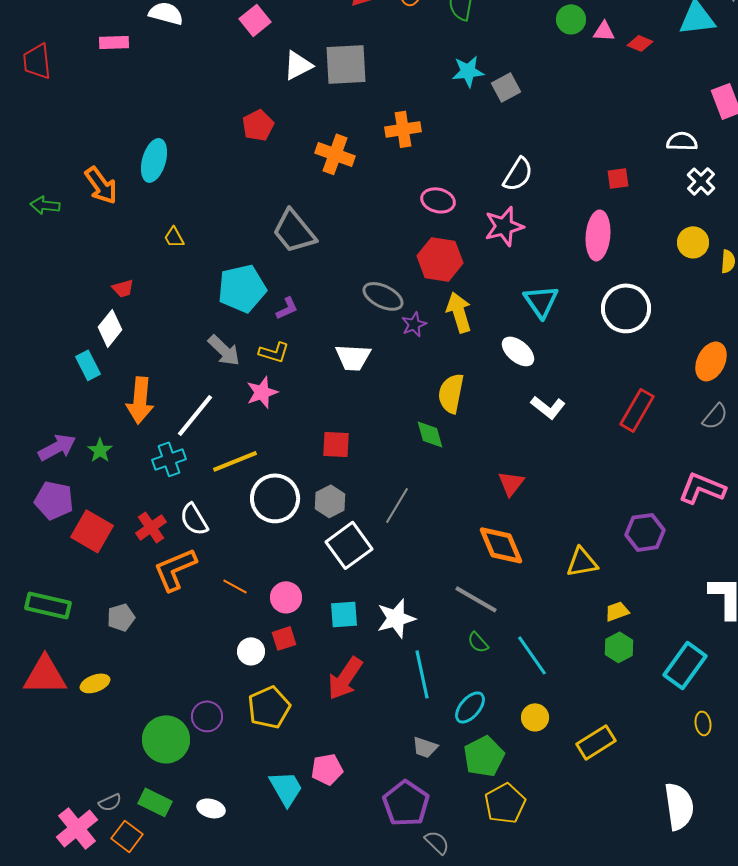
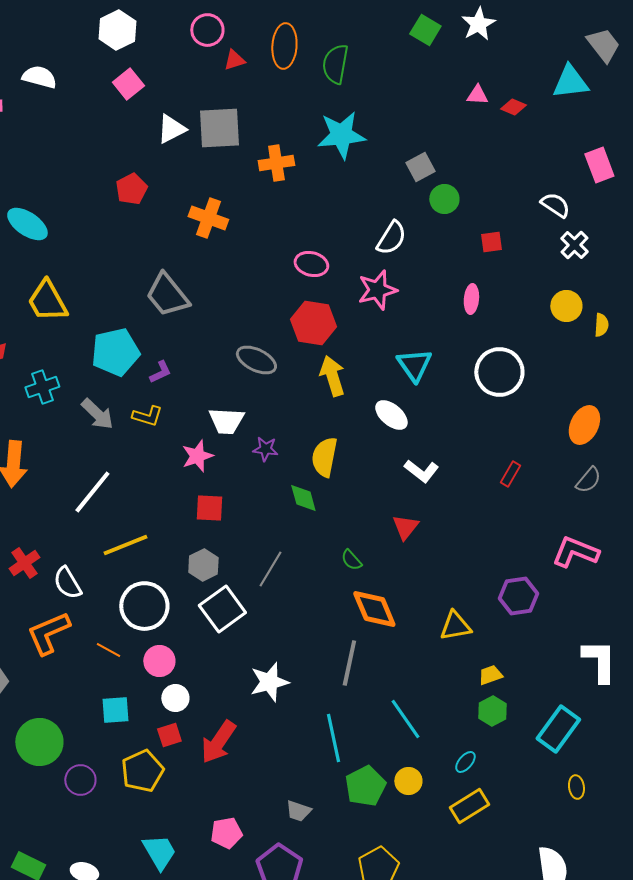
green circle: (571, 19) -> (444, 199), moved
cyan star: (468, 71) -> (341, 135), size x1.5
gray square: (506, 87) -> (420, 167), moved
orange cross: (403, 129) -> (276, 163), moved
white semicircle: (682, 141) -> (555, 205), turned 32
cyan ellipse: (154, 160) -> (27, 224), turned -72
pink ellipse: (598, 235) -> (471, 299), size x0.6
yellow trapezoid: (174, 237) -> (47, 301), size x2.0
purple star: (414, 324) -> (265, 449), moved, turned 30
pink star: (262, 392) -> (197, 456), moved
red rectangle: (637, 410) -> (510, 474), size x0.6
white line: (195, 415) -> (92, 492), moved
cyan cross: (169, 459) -> (42, 387), moved
yellow line: (235, 461) -> (125, 545), moved
red triangle: (511, 483) -> (405, 527), moved
white circle: (275, 498) -> (144, 606), moved
red cross: (151, 527) -> (24, 563), moved
gray line: (476, 599) -> (349, 663), turned 72
cyan square: (344, 614) -> (115, 710), moved
red square: (284, 638) -> (169, 735), moved
green semicircle: (478, 642) -> (351, 560), moved
white circle: (251, 651) -> (175, 698), moved
cyan line: (422, 674) -> (333, 738), moved
cyan ellipse: (470, 707) -> (465, 762), moved, size x0.7
green circle: (166, 739) -> (39, 742), moved
green pentagon: (484, 756) -> (365, 786), moved
pink pentagon: (327, 769) -> (226, 833), moved

